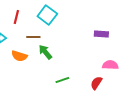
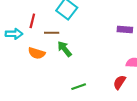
red line: (16, 17) -> (32, 21), moved
green line: (62, 80) -> (79, 87), moved

